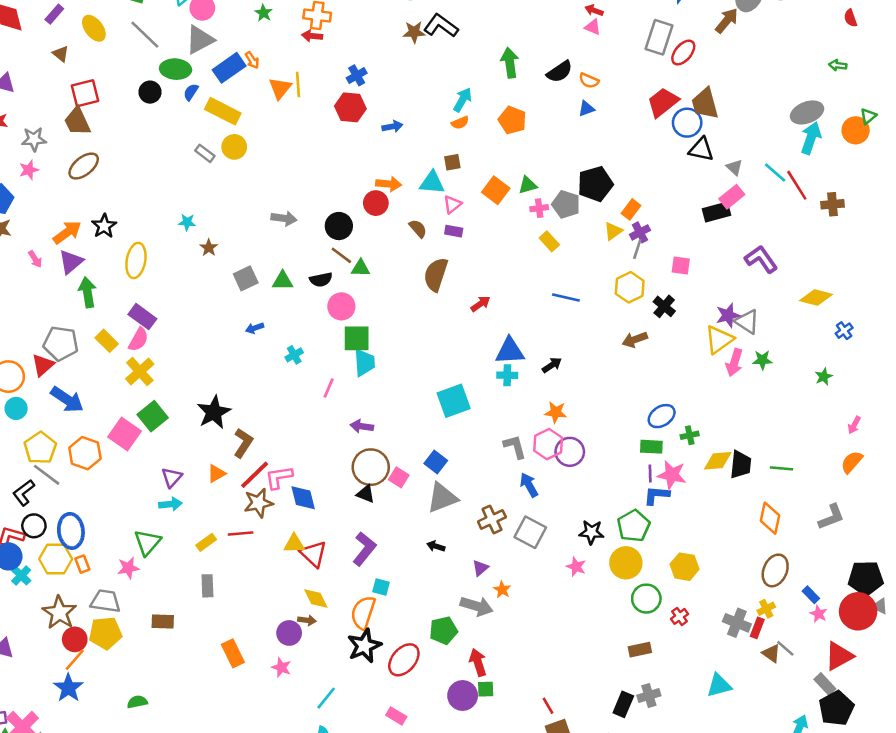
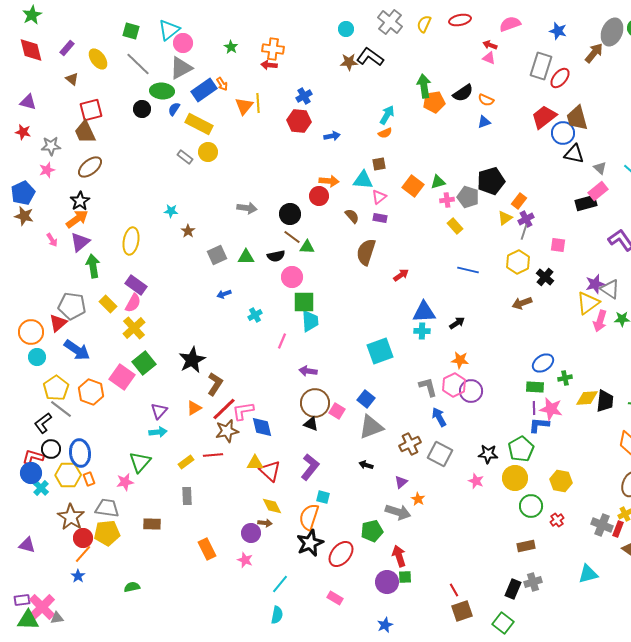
orange pentagon: (512, 120) -> (434, 102), moved, turned -30
black star: (104, 226) -> (80, 201), moved
blue star: (68, 688) -> (78, 576), size x0.6

